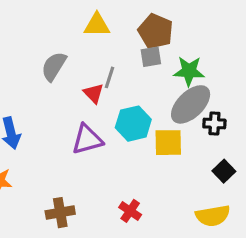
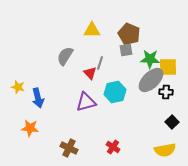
yellow square: (168, 143) -> (168, 67), moved
brown cross: (60, 213) -> (69, 148), turned 36

